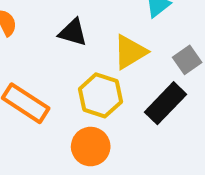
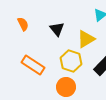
black triangle: (73, 32) -> (57, 29), turned 35

